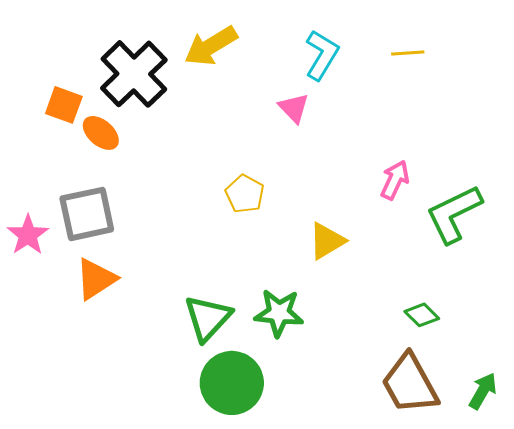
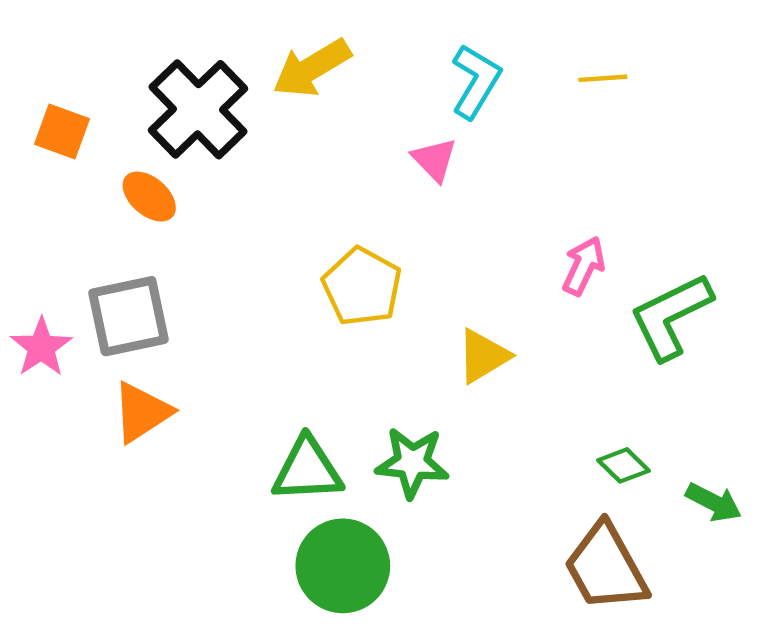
orange square: (64, 105) -> (62, 131), moved
yellow pentagon: (245, 194) -> (362, 287), size x1.4
green triangle: (208, 318) -> (307, 470), turned 44
green arrow: (483, 391) -> (714, 502), moved, turned 87

